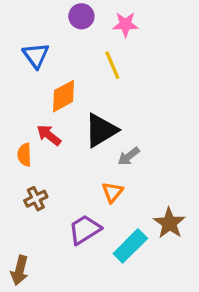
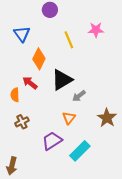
pink star: (125, 24) -> (96, 30), moved
orange diamond: (64, 96) -> (39, 59), turned -35
brown star: (169, 223) -> (107, 118), moved

